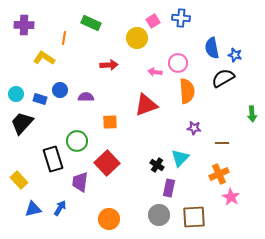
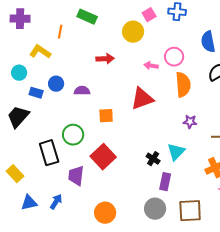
cyan circle: (16, 94) -> (19, 73), moved

